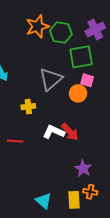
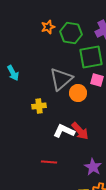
orange star: (37, 26) -> (48, 27), size x0.6
orange circle: (78, 93) -> (78, 93), moved
red line: (15, 141) -> (49, 162), moved

